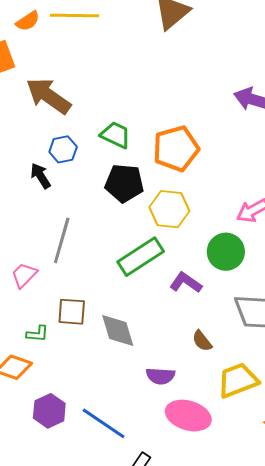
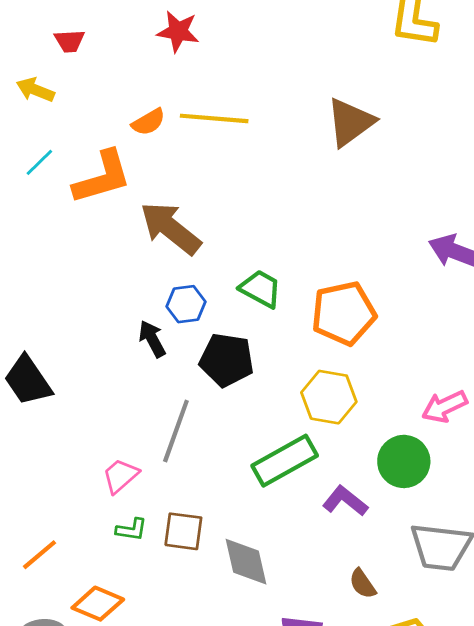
black pentagon: (124, 183) -> (227, 360), moved
green L-shape: (37, 334) -> (131, 530), moved

